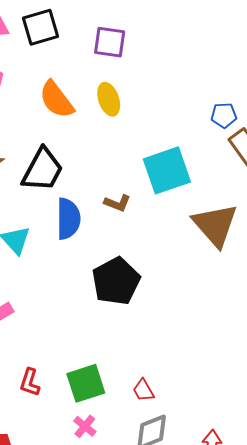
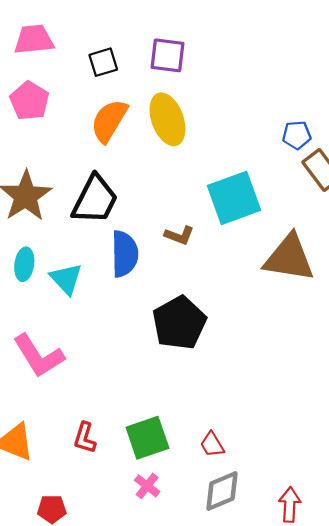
black square: (41, 27) -> (103, 62), moved, size x0.7
yellow ellipse: (109, 99) -> (167, 119), size x1.4
orange semicircle: (57, 100) -> (109, 121), turned 69
brown triangle: (215, 225) -> (289, 258), turned -39

